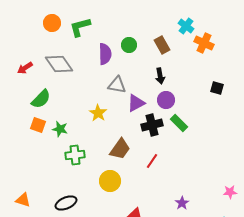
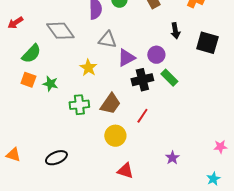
gray diamond: (59, 64) -> (60, 31), moved
black arrow: (160, 76) -> (175, 31), moved
black square: (217, 88) -> (207, 43), size x1.6
green cross: (75, 155) -> (79, 105), moved
yellow circle: (110, 181) -> (115, 136), moved

